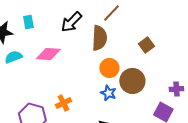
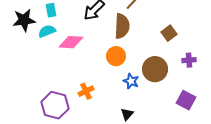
cyan semicircle: (13, 57) -> (47, 31), moved
orange circle: (109, 68) -> (116, 56), moved
purple cross: (176, 89) -> (189, 60), moved

